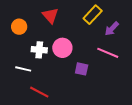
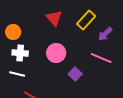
red triangle: (50, 16) -> (54, 18), moved
white cross: (39, 50) -> (20, 53), moved
purple square: (82, 69) -> (75, 74), turned 32

